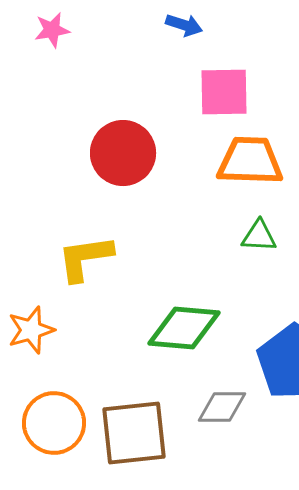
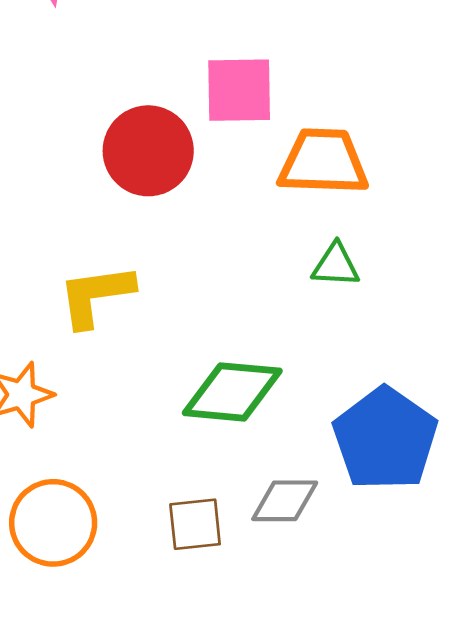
pink square: (224, 92) -> (239, 90), moved
brown square: (134, 433) -> (195, 524), moved, size x0.6

